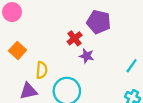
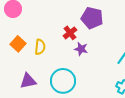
yellow semicircle: (42, 70) -> (40, 47), moved

